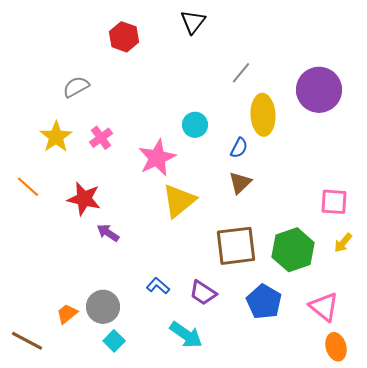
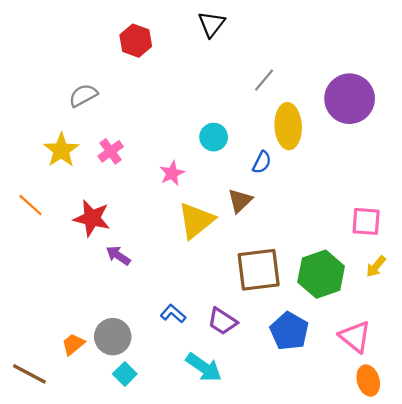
pink star: (157, 158) -> (172, 173), size x0.6
brown triangle: (240, 183) -> (240, 201), moved

